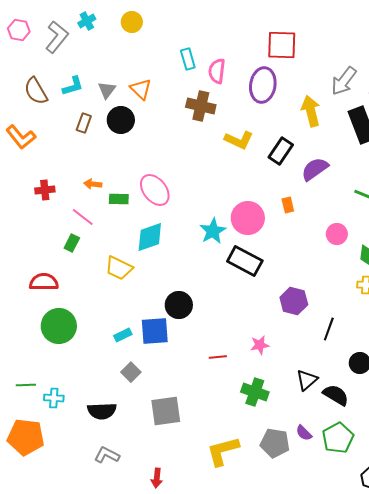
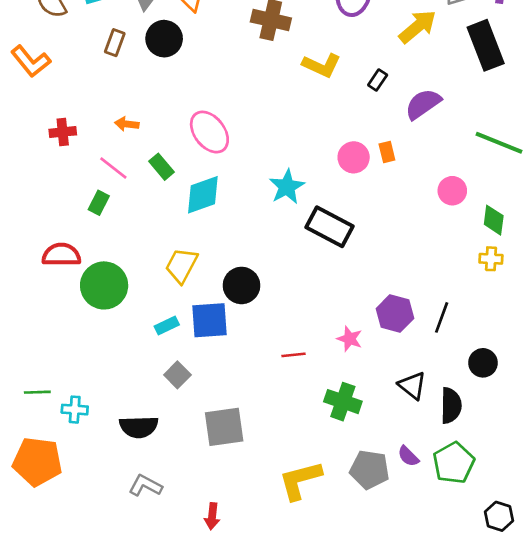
yellow arrow: (311, 111) -> (418, 27), turned 64
black rectangle: (281, 151) -> (378, 80), size x0.6
green rectangle: (119, 199) -> (161, 167), moved, turned 48
pink circle: (248, 218) -> (354, 157), moved, size x0.7
yellow trapezoid: (119, 268) -> (181, 265), moved, turned 92
purple hexagon: (294, 301) -> (395, 313), moved
green circle: (59, 326) -> (104, 285), moved
pink star: (260, 345) -> (350, 339), turned 30
black triangle: (307, 380) -> (412, 386), turned -40
black semicircle: (336, 395) -> (451, 406), turned 60

